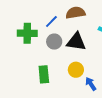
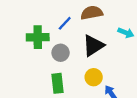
gray circle: (54, 42) -> (61, 53), moved
black triangle: (76, 42) -> (93, 46), turned -40

